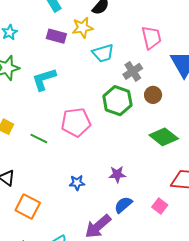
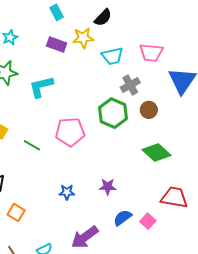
pink trapezoid: (151, 38) -> (151, 53), turned 105
cyan trapezoid: (103, 53) -> (112, 56), moved
blue semicircle: (123, 205) -> (123, 218), moved
orange square: (28, 206) -> (16, 212), size x0.7

